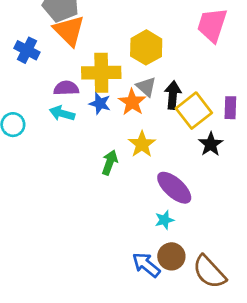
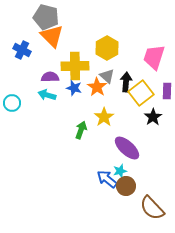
pink trapezoid: (212, 25) -> (154, 57), moved
brown circle: (171, 256) -> (126, 186), moved
blue arrow: (146, 265) -> (107, 179), moved

